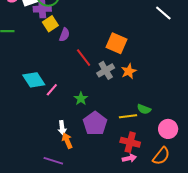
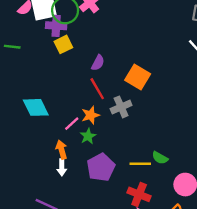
purple semicircle: (64, 35) -> (98, 63), moved
orange star: (129, 71) -> (90, 115), moved
pink line: (52, 90) -> (72, 124), moved
orange arrow: (67, 141) -> (61, 150), moved

